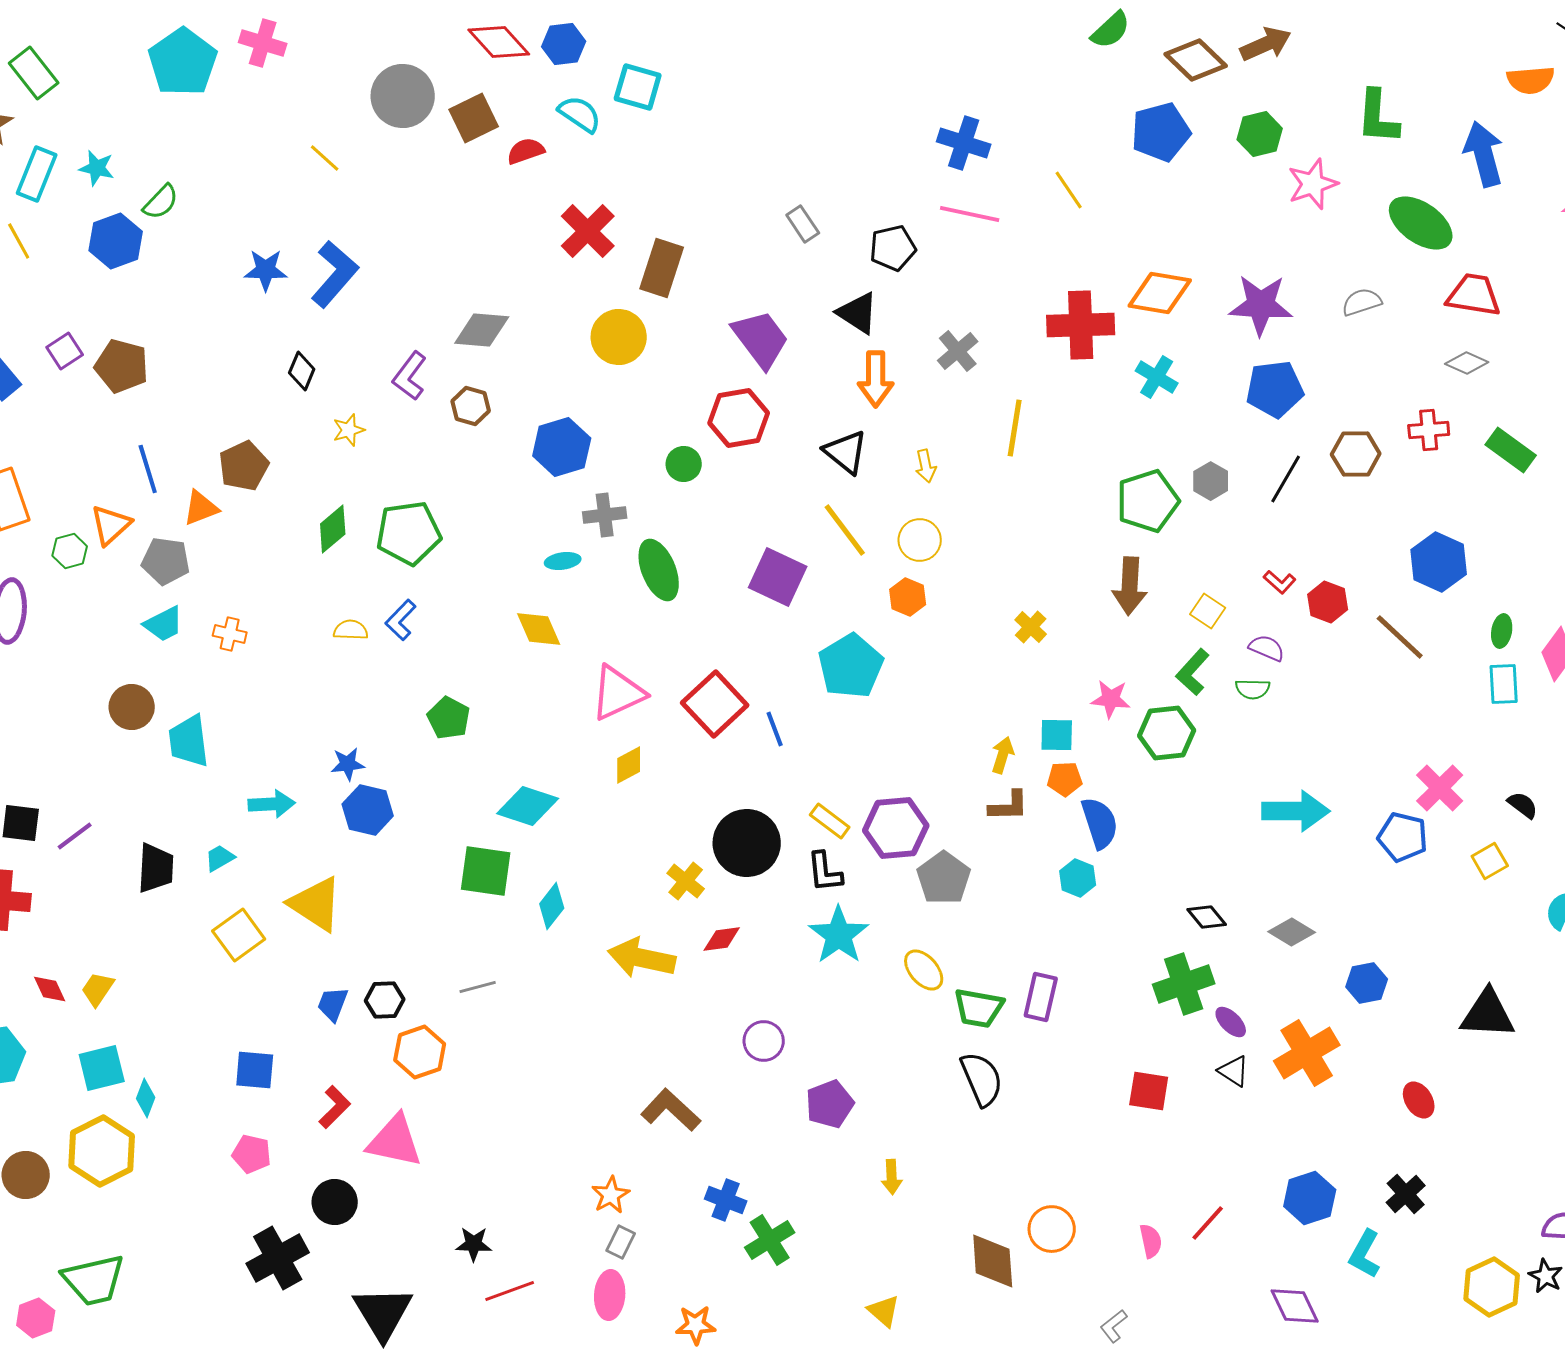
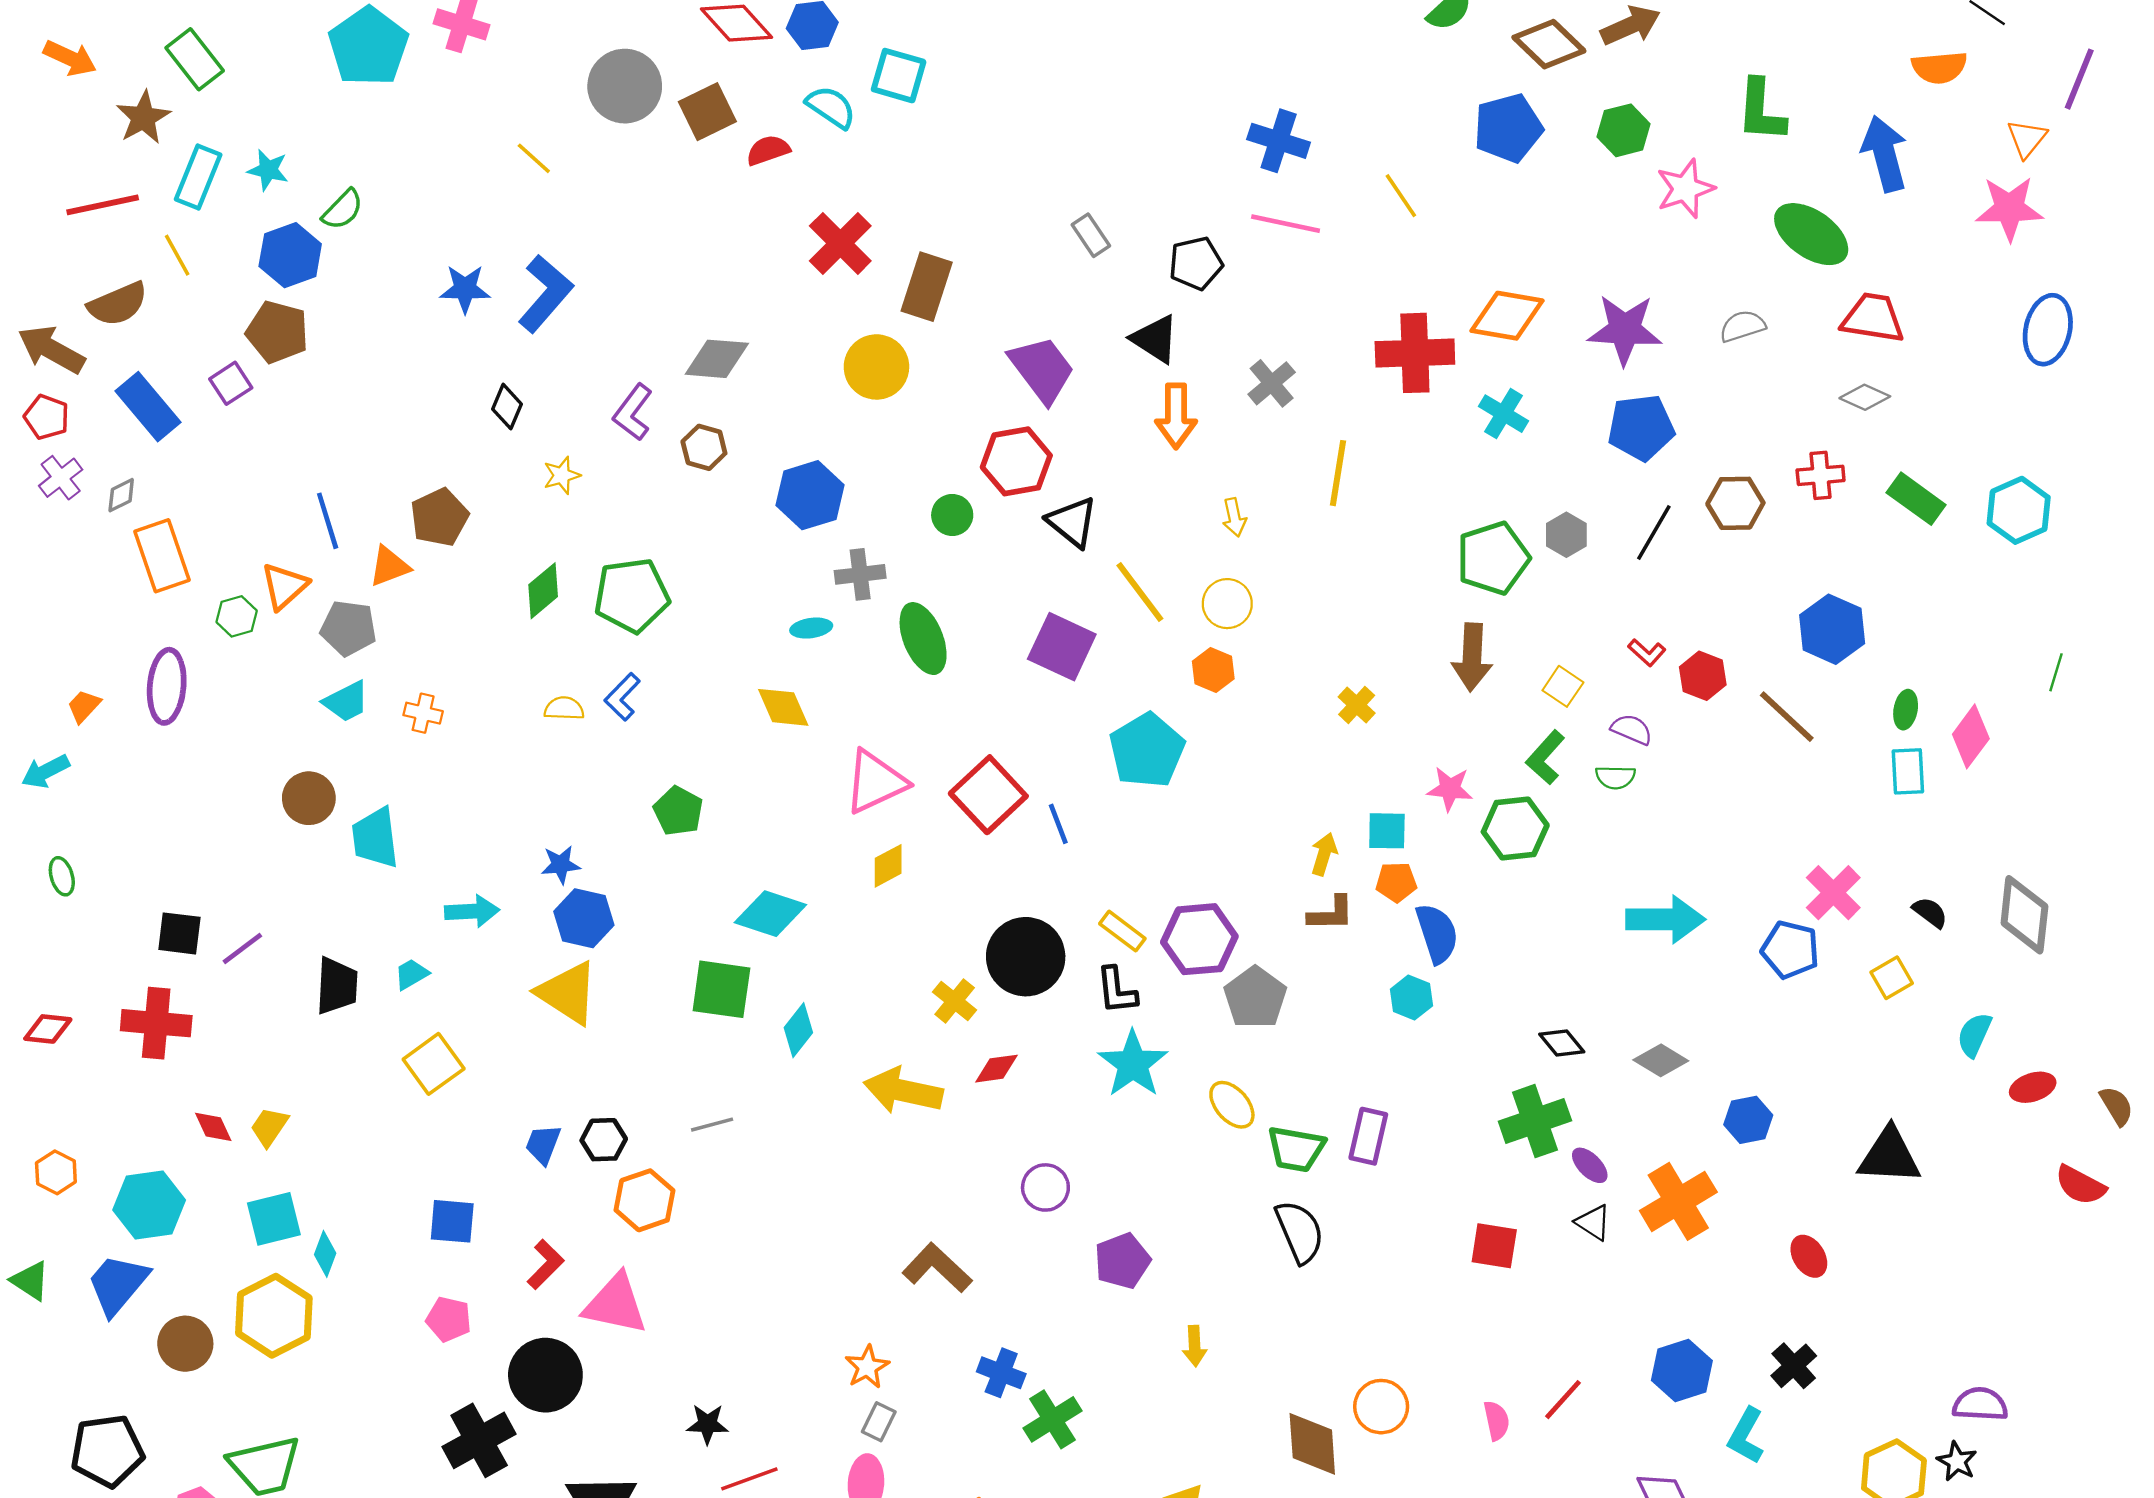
brown pentagon: (122, 366) -> (277, 332), moved
black triangle: (846, 452) -> (1072, 522), moved
yellow triangle: (316, 904) -> (568, 993), moved
black circle: (335, 1202) -> (545, 1375), size x1.4

